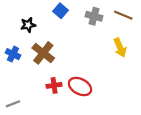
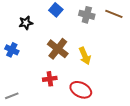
yellow arrow: (120, 48) -> (85, 56), moved
brown cross: (43, 53) -> (58, 49), moved
red ellipse: (80, 86) -> (81, 90), moved

